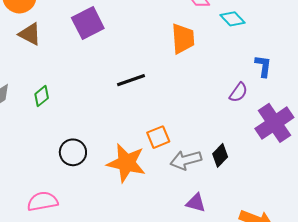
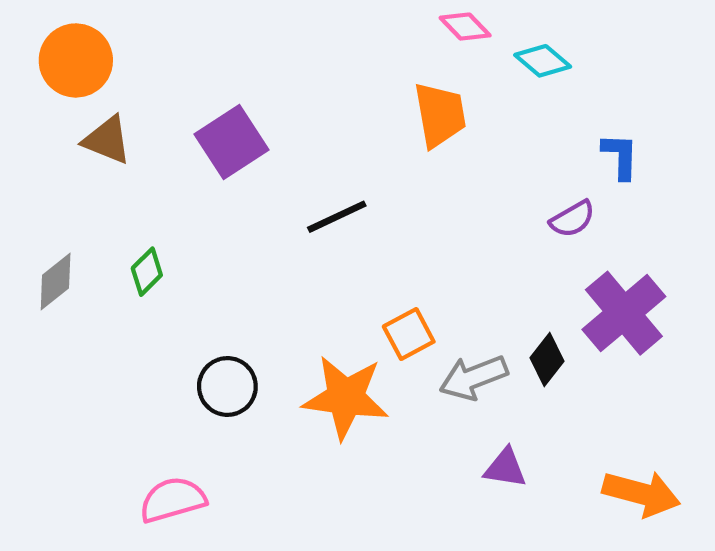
purple square: (88, 23) -> (231, 142), moved
purple semicircle: (238, 92) -> (572, 219), turned 30
purple cross: (274, 123) -> (624, 313), moved

